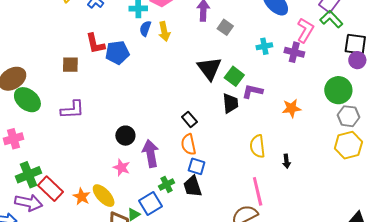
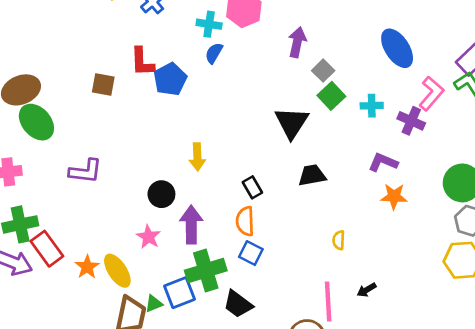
yellow arrow: (164, 31) -> (197, 157), moved
blue pentagon: (117, 53) -> (170, 79), turned -30
green square: (234, 76) -> (331, 96), moved
purple L-shape: (252, 91) -> (383, 162), moved
black trapezoid: (230, 103) -> (312, 175), turned -105
purple L-shape: (72, 110) -> (85, 171), moved
yellow semicircle: (257, 146) -> (339, 240), size x0.6
black arrow: (287, 161) -> (367, 290), moved, turned 56
green cross: (167, 184) -> (206, 271), size x1.8
black trapezoid: (193, 186) -> (238, 304), moved, turned -45

